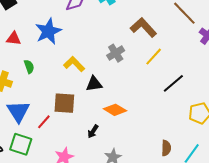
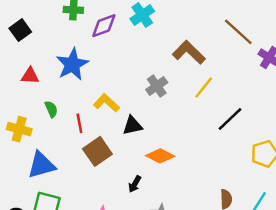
brown square: (64, 103) -> (97, 151), turned -35
blue triangle: (18, 111) -> (41, 165), turned 50
red line: (44, 122) -> (79, 123), moved, turned -49

